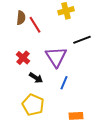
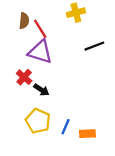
purple triangle: (56, 57) -> (40, 52), moved, turned -40
red cross: (23, 58) -> (24, 77), moved
blue line: (64, 83) -> (66, 127), moved

